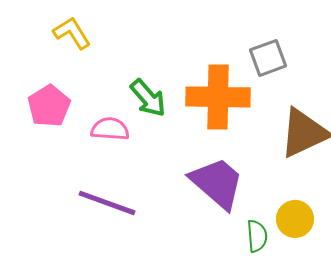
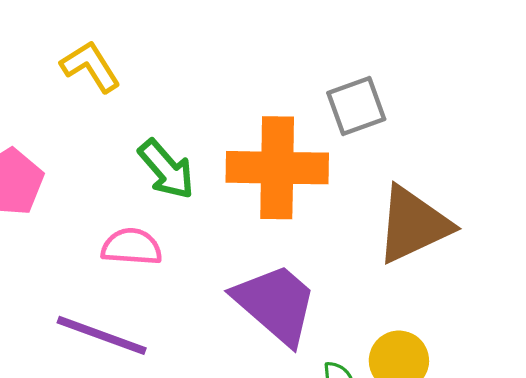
yellow L-shape: (72, 33) -> (91, 66), moved
pink semicircle: (110, 129) -> (132, 247), moved

